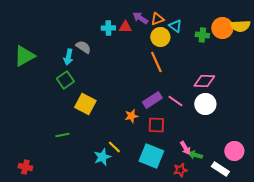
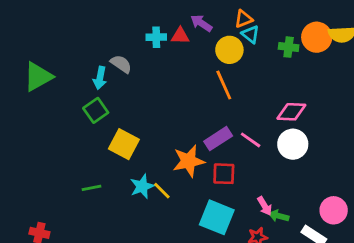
orange triangle: (157, 19) -> (244, 19), moved
orange star: (131, 116) -> (189, 161), size x1.6
yellow line: (114, 147) -> (162, 191), moved
cyan star: (102, 157) -> (142, 186), moved

